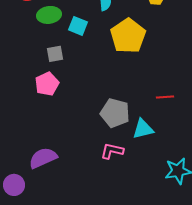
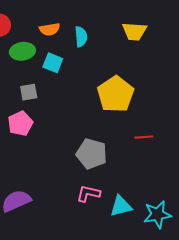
yellow pentagon: (128, 36) -> (116, 94), moved
cyan triangle: (143, 129) -> (121, 206), moved

